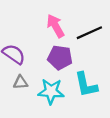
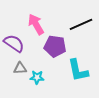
pink arrow: (56, 26) -> (36, 24), moved
cyan star: (51, 91) -> (37, 77), moved, size x0.6

